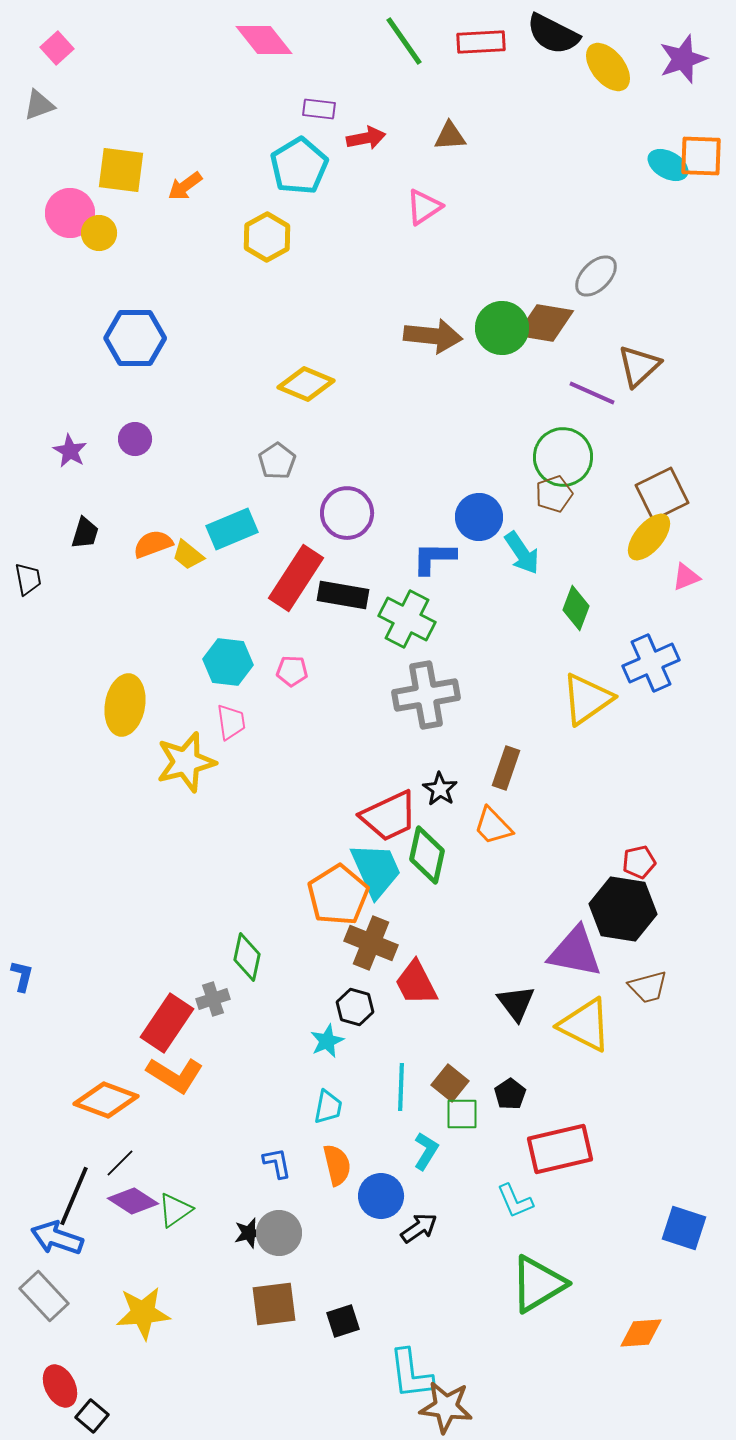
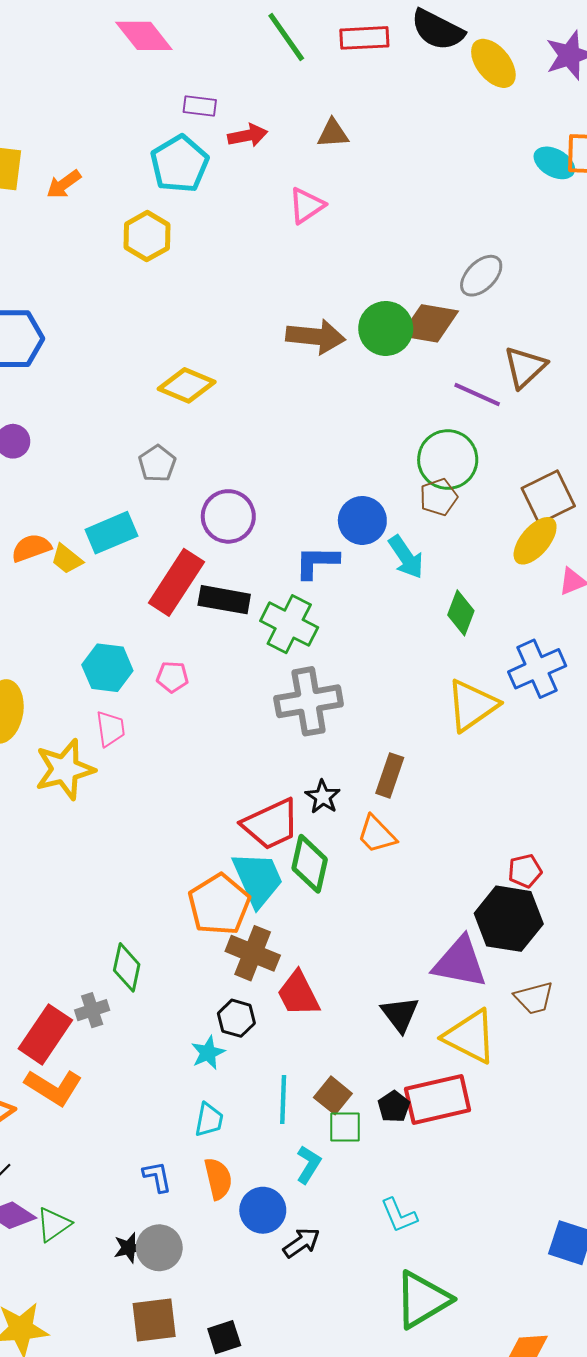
red rectangle: (560, 1149) -> (438, 1099), moved

